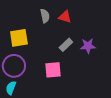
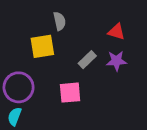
red triangle: (65, 17) -> (116, 32), moved
yellow square: (19, 38) -> (42, 46), moved

